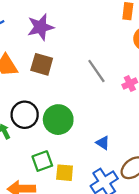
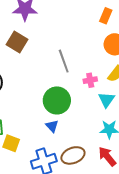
green circle: (58, 120) -> (57, 100), moved

